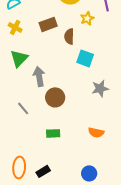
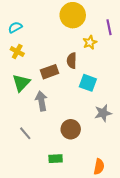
brown rectangle: (48, 24) -> (49, 72), moved
brown circle: (55, 97) -> (71, 129), moved
orange semicircle: (96, 132) -> (99, 167), moved, turned -91

